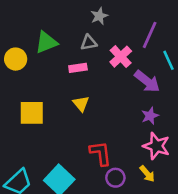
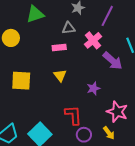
purple line: (150, 35) -> (107, 16), moved
green triangle: (46, 42) -> (35, 14), moved
purple star: (150, 116) -> (93, 88), moved

